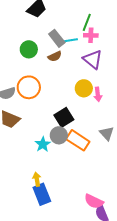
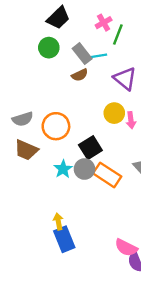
pink cross: (91, 35) -> (104, 23), moved, turned -32
green circle: (29, 49) -> (49, 48), moved
orange circle: (29, 87) -> (56, 126), moved
cyan star: (43, 144) -> (63, 169), moved

